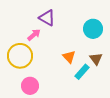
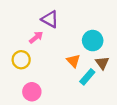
cyan circle: (93, 29) -> (93, 41), moved
yellow circle: (20, 56) -> (21, 60), size x0.7

